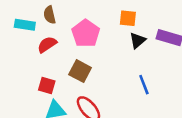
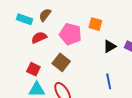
brown semicircle: (50, 15) -> (45, 15), turned 40
orange square: (128, 18) -> (95, 24), moved
pink pentagon: (86, 33) -> (70, 34), turned -30

